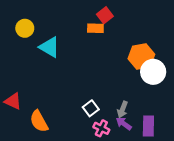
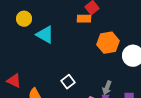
orange hexagon: (141, 57) -> (108, 43), moved
white square: (91, 108) -> (68, 82), moved

